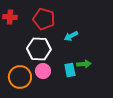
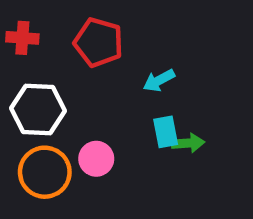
white hexagon: (39, 49) -> (38, 110), moved
cyan rectangle: (70, 70) -> (166, 132), moved

